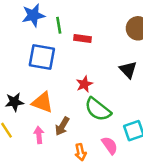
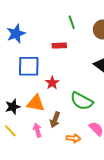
green line: (59, 25) -> (72, 22), moved
red star: (84, 84) -> (52, 83), moved
orange arrow: (80, 152) -> (74, 138), turned -64

